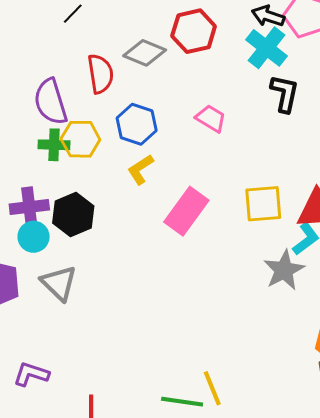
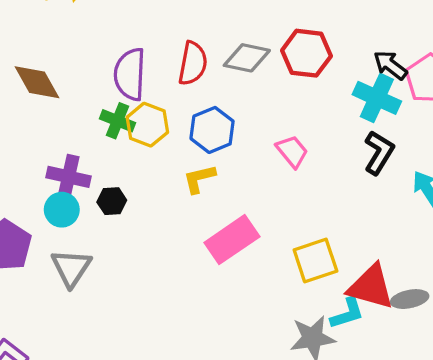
cyan cross: (266, 48) -> (377, 98), turned -33
gray diamond: (145, 53) -> (247, 58), turned -30
yellow square: (263, 204) -> (315, 260), turned -33
black hexagon: (73, 215) -> (112, 201), size x0.6

